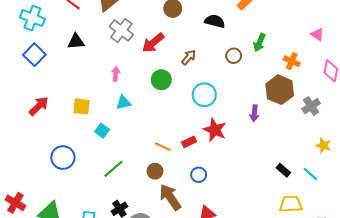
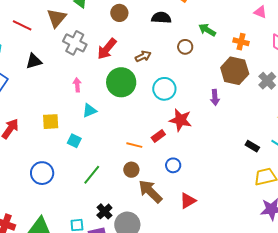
green arrow: (259, 43) -> (207, 30), turned 108
brown arrow: (189, 57) -> (143, 56), turned 35
green circle: (161, 80) -> (121, 82), size x1.5

